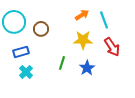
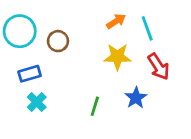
green line: (62, 63) -> (95, 106), moved
blue star: (87, 68) -> (136, 98), moved

